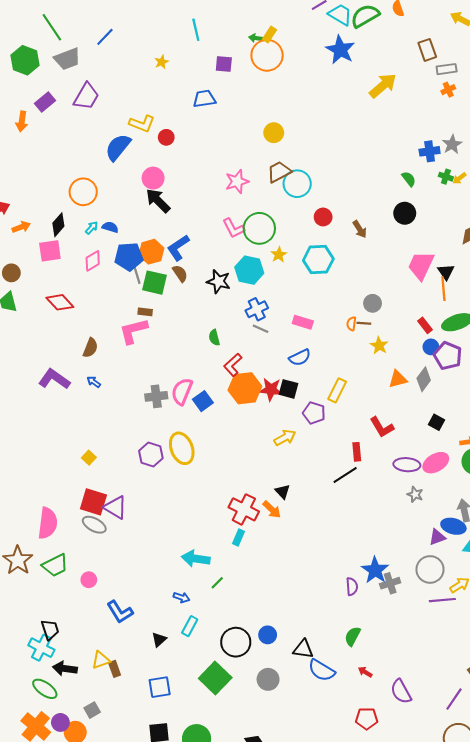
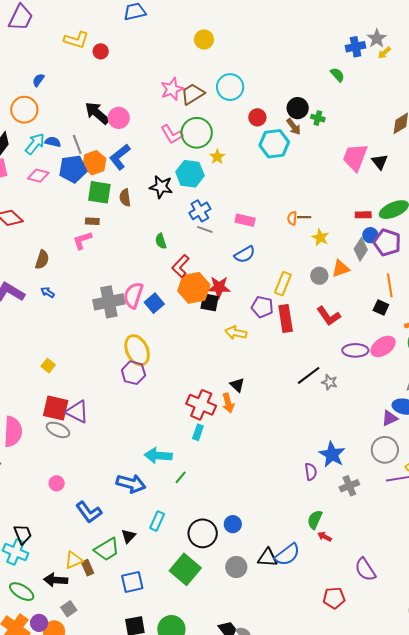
blue semicircle: (118, 147) -> (38, 80), moved, size x0.5
brown trapezoid: (279, 172) -> (193, 94), moved
green cross: (446, 177) -> (318, 118), moved
pink circle: (153, 178) -> (119, 118), moved
yellow arrow: (459, 178) -> (384, 53), moved
black circle: (405, 213) -> (298, 108), moved
cyan arrow: (92, 228) -> (35, 144), size x1.6
cyan hexagon: (318, 260) -> (274, 144), moved
pink diamond: (93, 261) -> (38, 176), turned 50
brown semicircle: (180, 273) -> (125, 198), moved, turned -150
gray line: (137, 274) -> (77, 144), moved
orange line: (443, 289) -> (390, 285), moved
gray circle: (373, 303) -> (319, 276), moved
red rectangle: (425, 325) -> (363, 215), turned -49
pink L-shape: (133, 331) -> (82, 240), size x0.7
gray diamond: (424, 379) -> (361, 249), moved
black square: (288, 389) -> (209, 302), moved
gray cross: (156, 396) -> (109, 302), size x1.4
yellow arrow: (285, 438) -> (236, 333), turned -135
red rectangle: (357, 452) -> (286, 319), moved, size x1.5
purple hexagon: (151, 455) -> (133, 373), moved
black line: (345, 475) -> (309, 375), moved
gray star: (415, 494) -> (329, 382), moved
orange arrow: (272, 510) -> (228, 403), turned 36
green trapezoid: (55, 565) -> (107, 549), moved
gray cross: (390, 583) -> (349, 486), moved
blue arrow: (181, 597) -> (131, 484), moved, size x1.8
black triangle: (303, 649) -> (267, 558), moved
black arrow: (65, 669) -> (56, 580), moved
blue semicircle: (322, 670) -> (287, 555), turned -64
red arrow: (365, 672) -> (325, 537), moved

